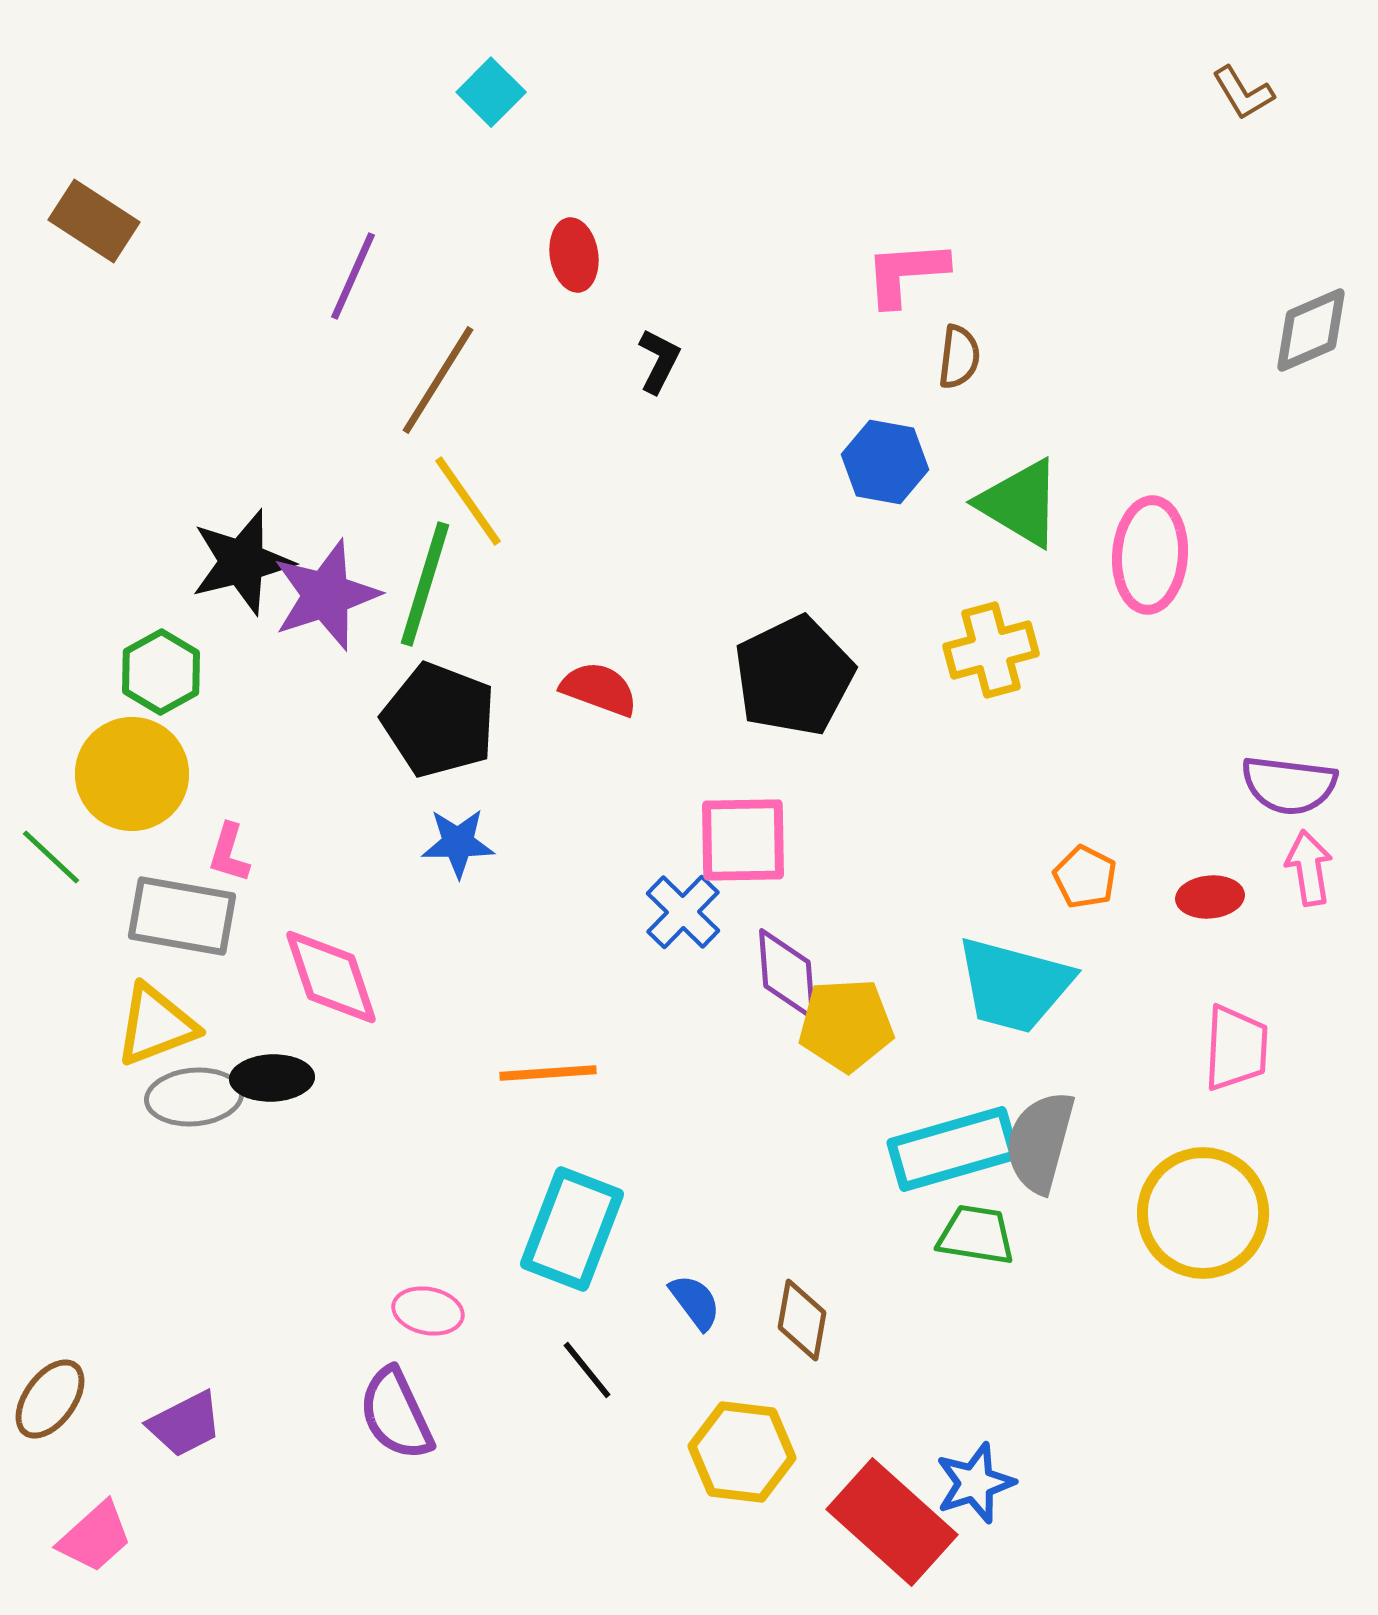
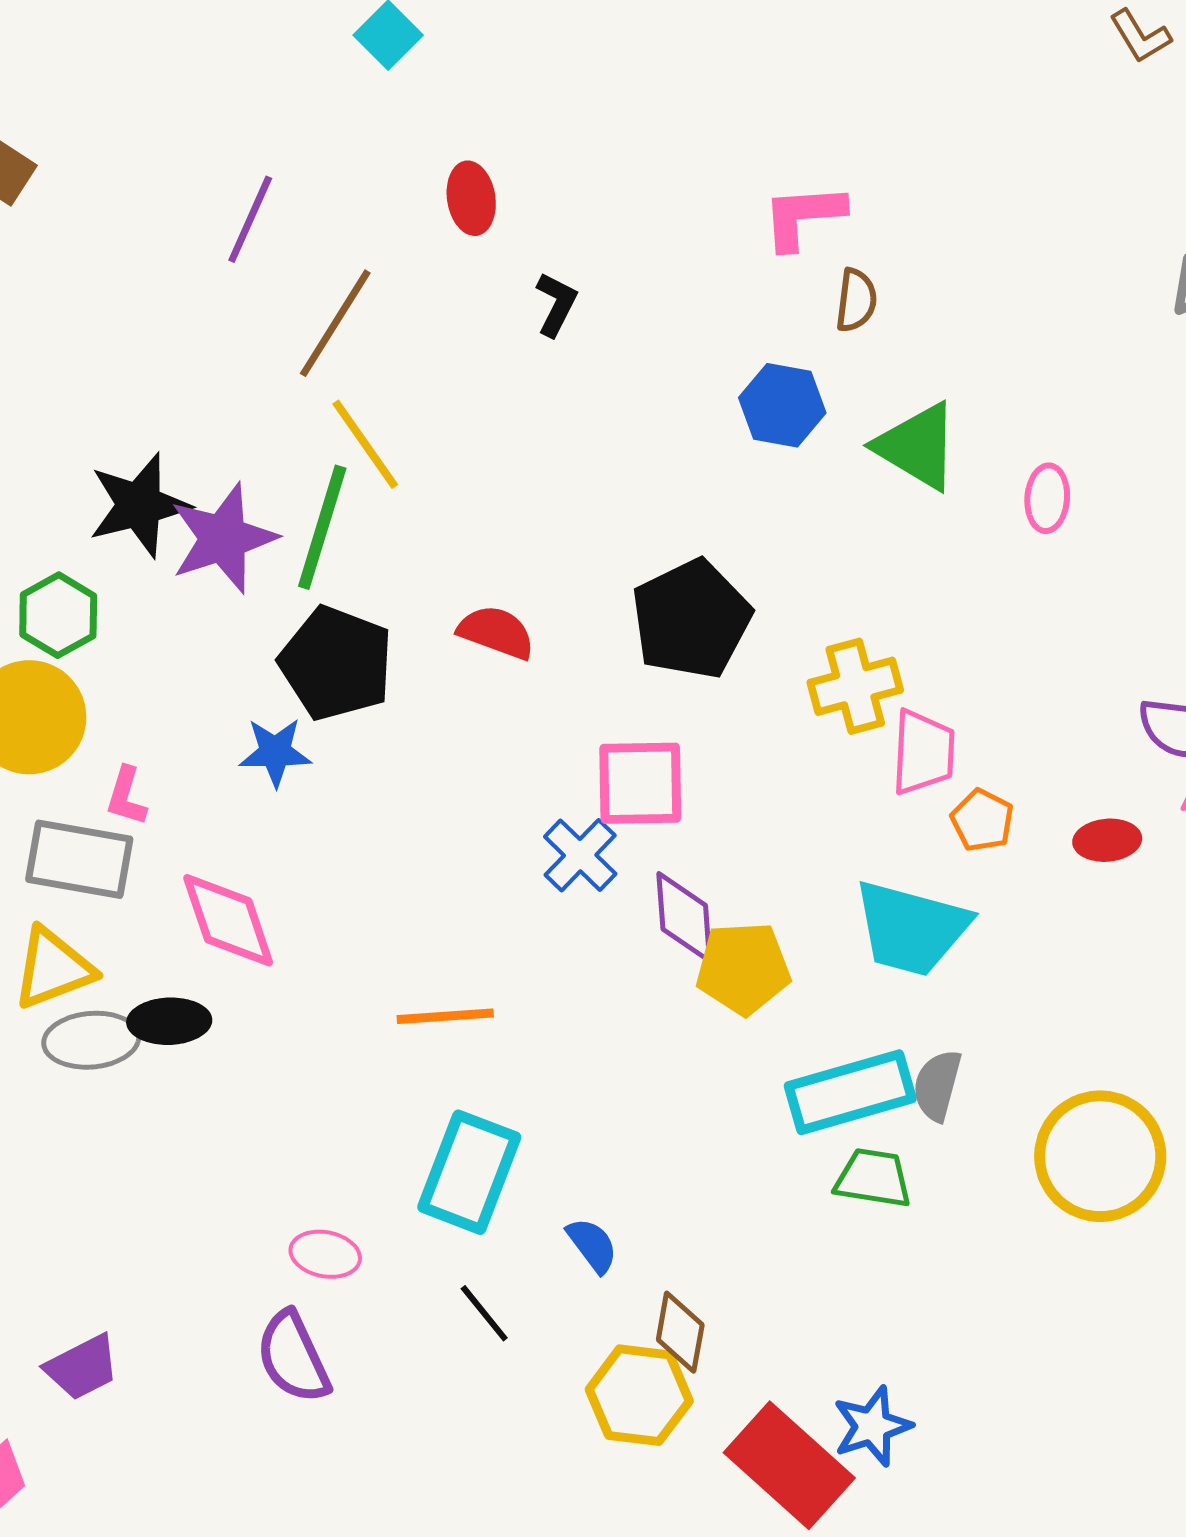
pink ellipse: (1150, 555) -> (1047, 498), size x0.6
yellow cross: (991, 650) -> (855, 686), moved
blue star: (458, 843) -> (275, 752), moved
pink trapezoid: (1236, 1048) -> (923, 752), moved
gray semicircle: (1040, 1142) -> (937, 1085), size x0.7
brown diamond: (802, 1320) -> (680, 1332), moved

